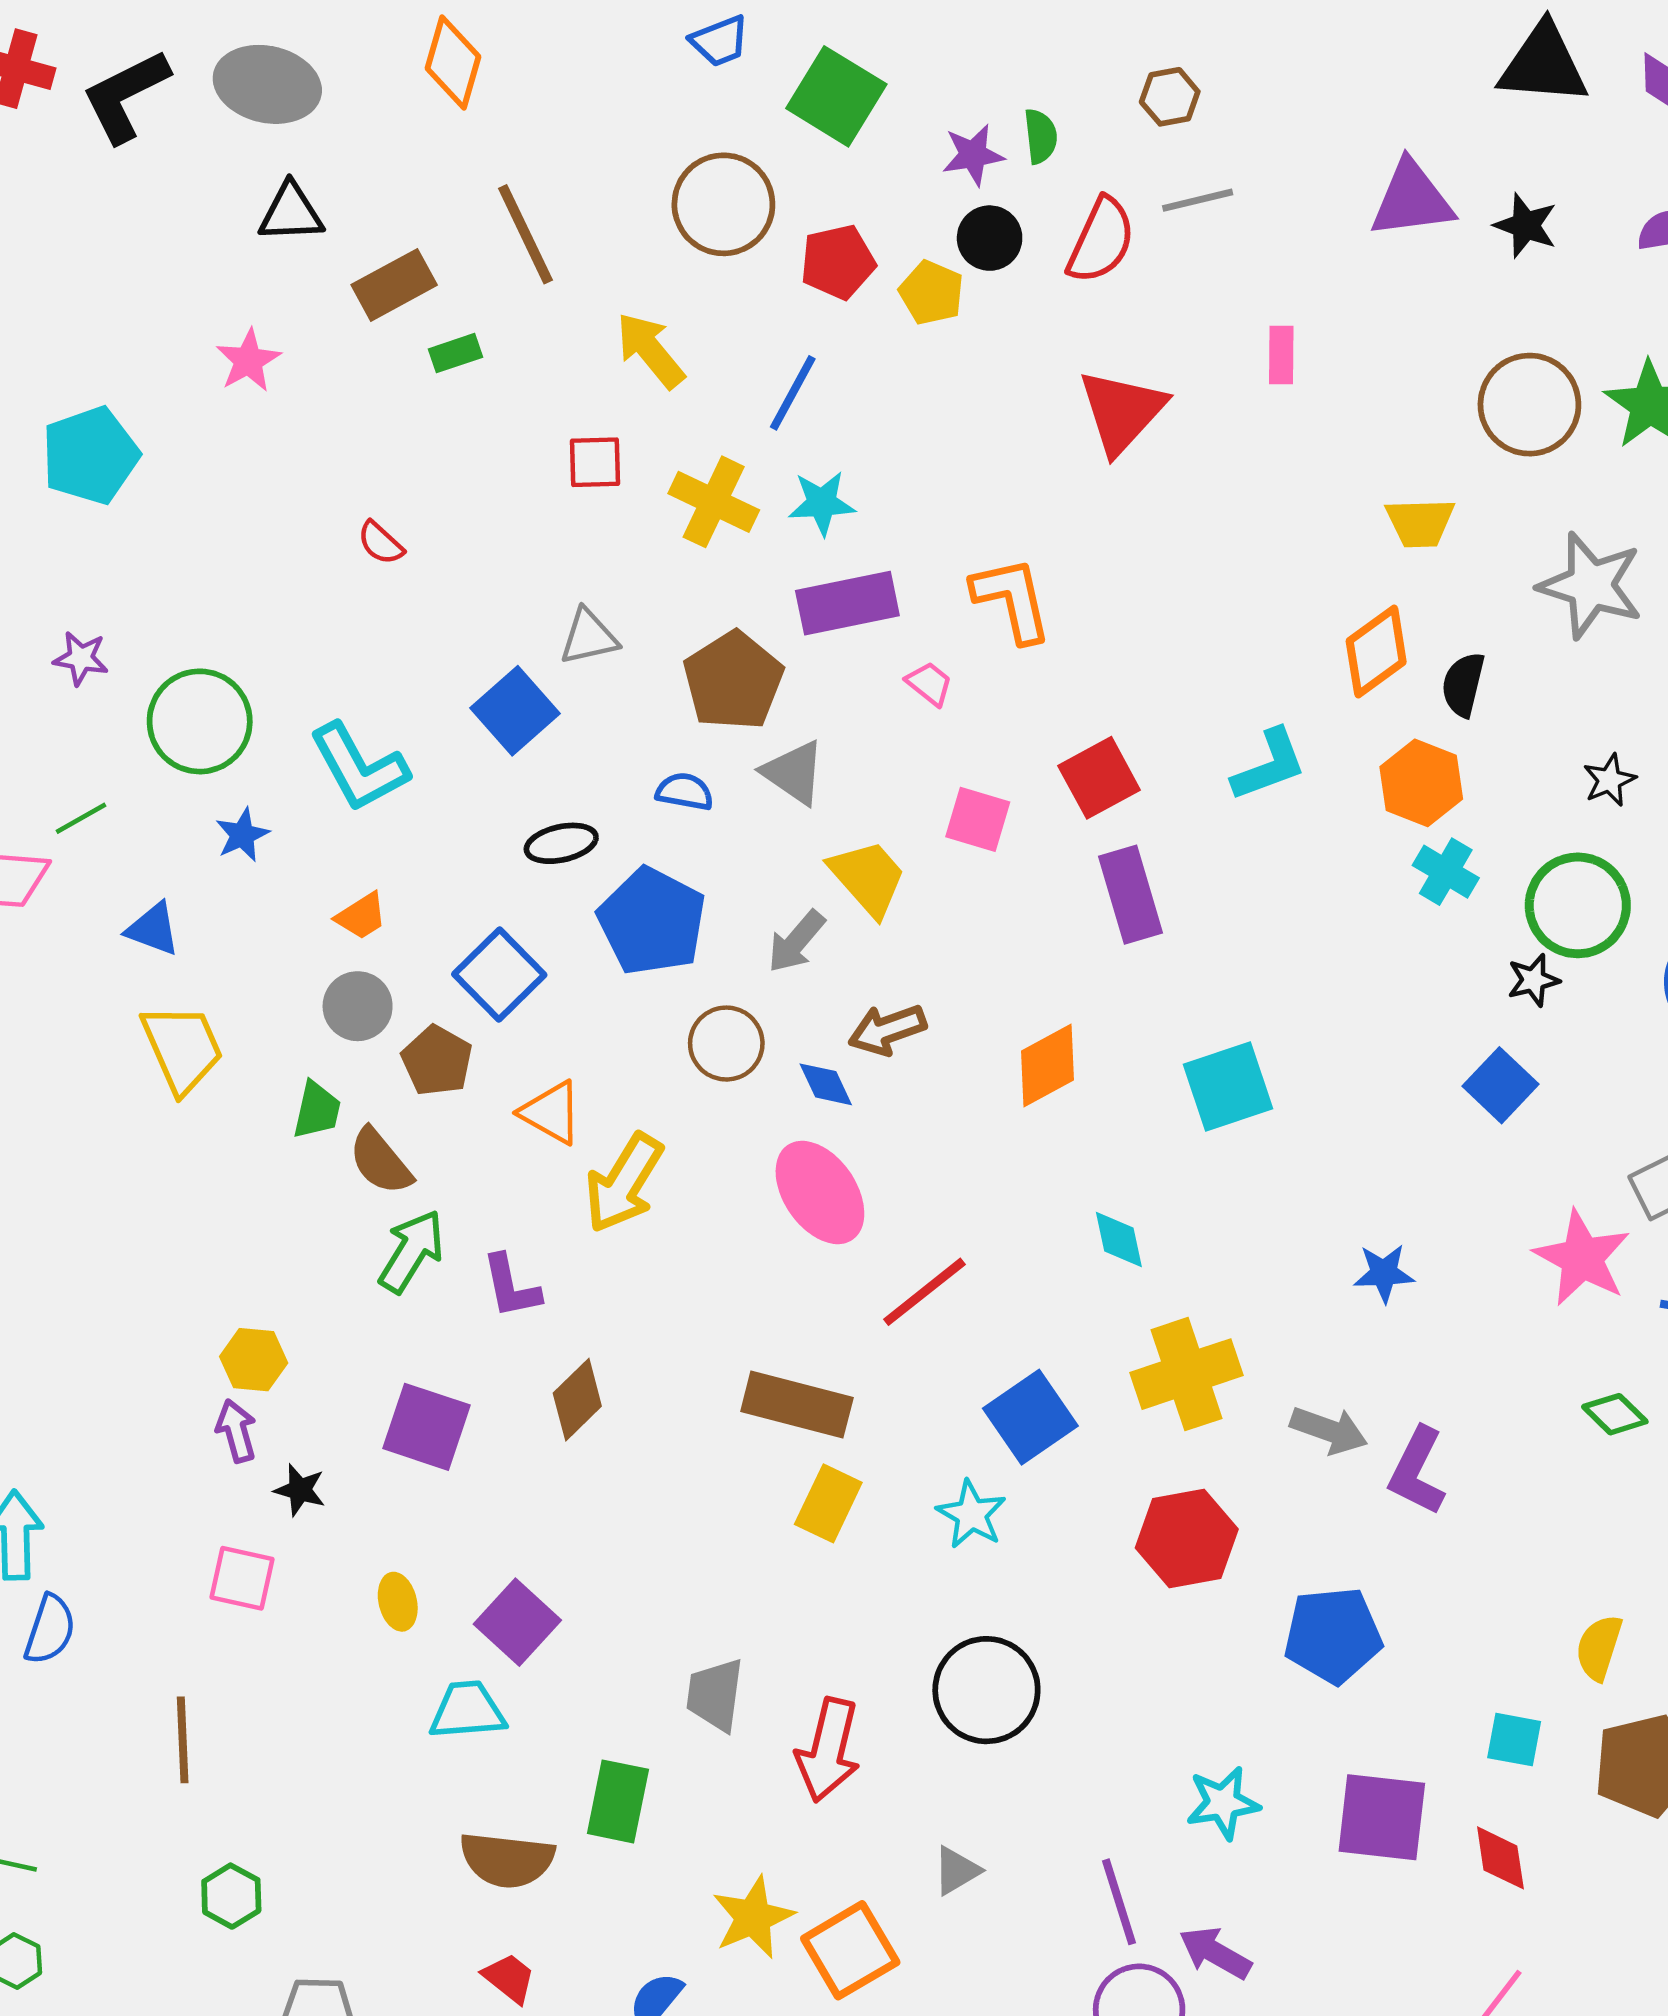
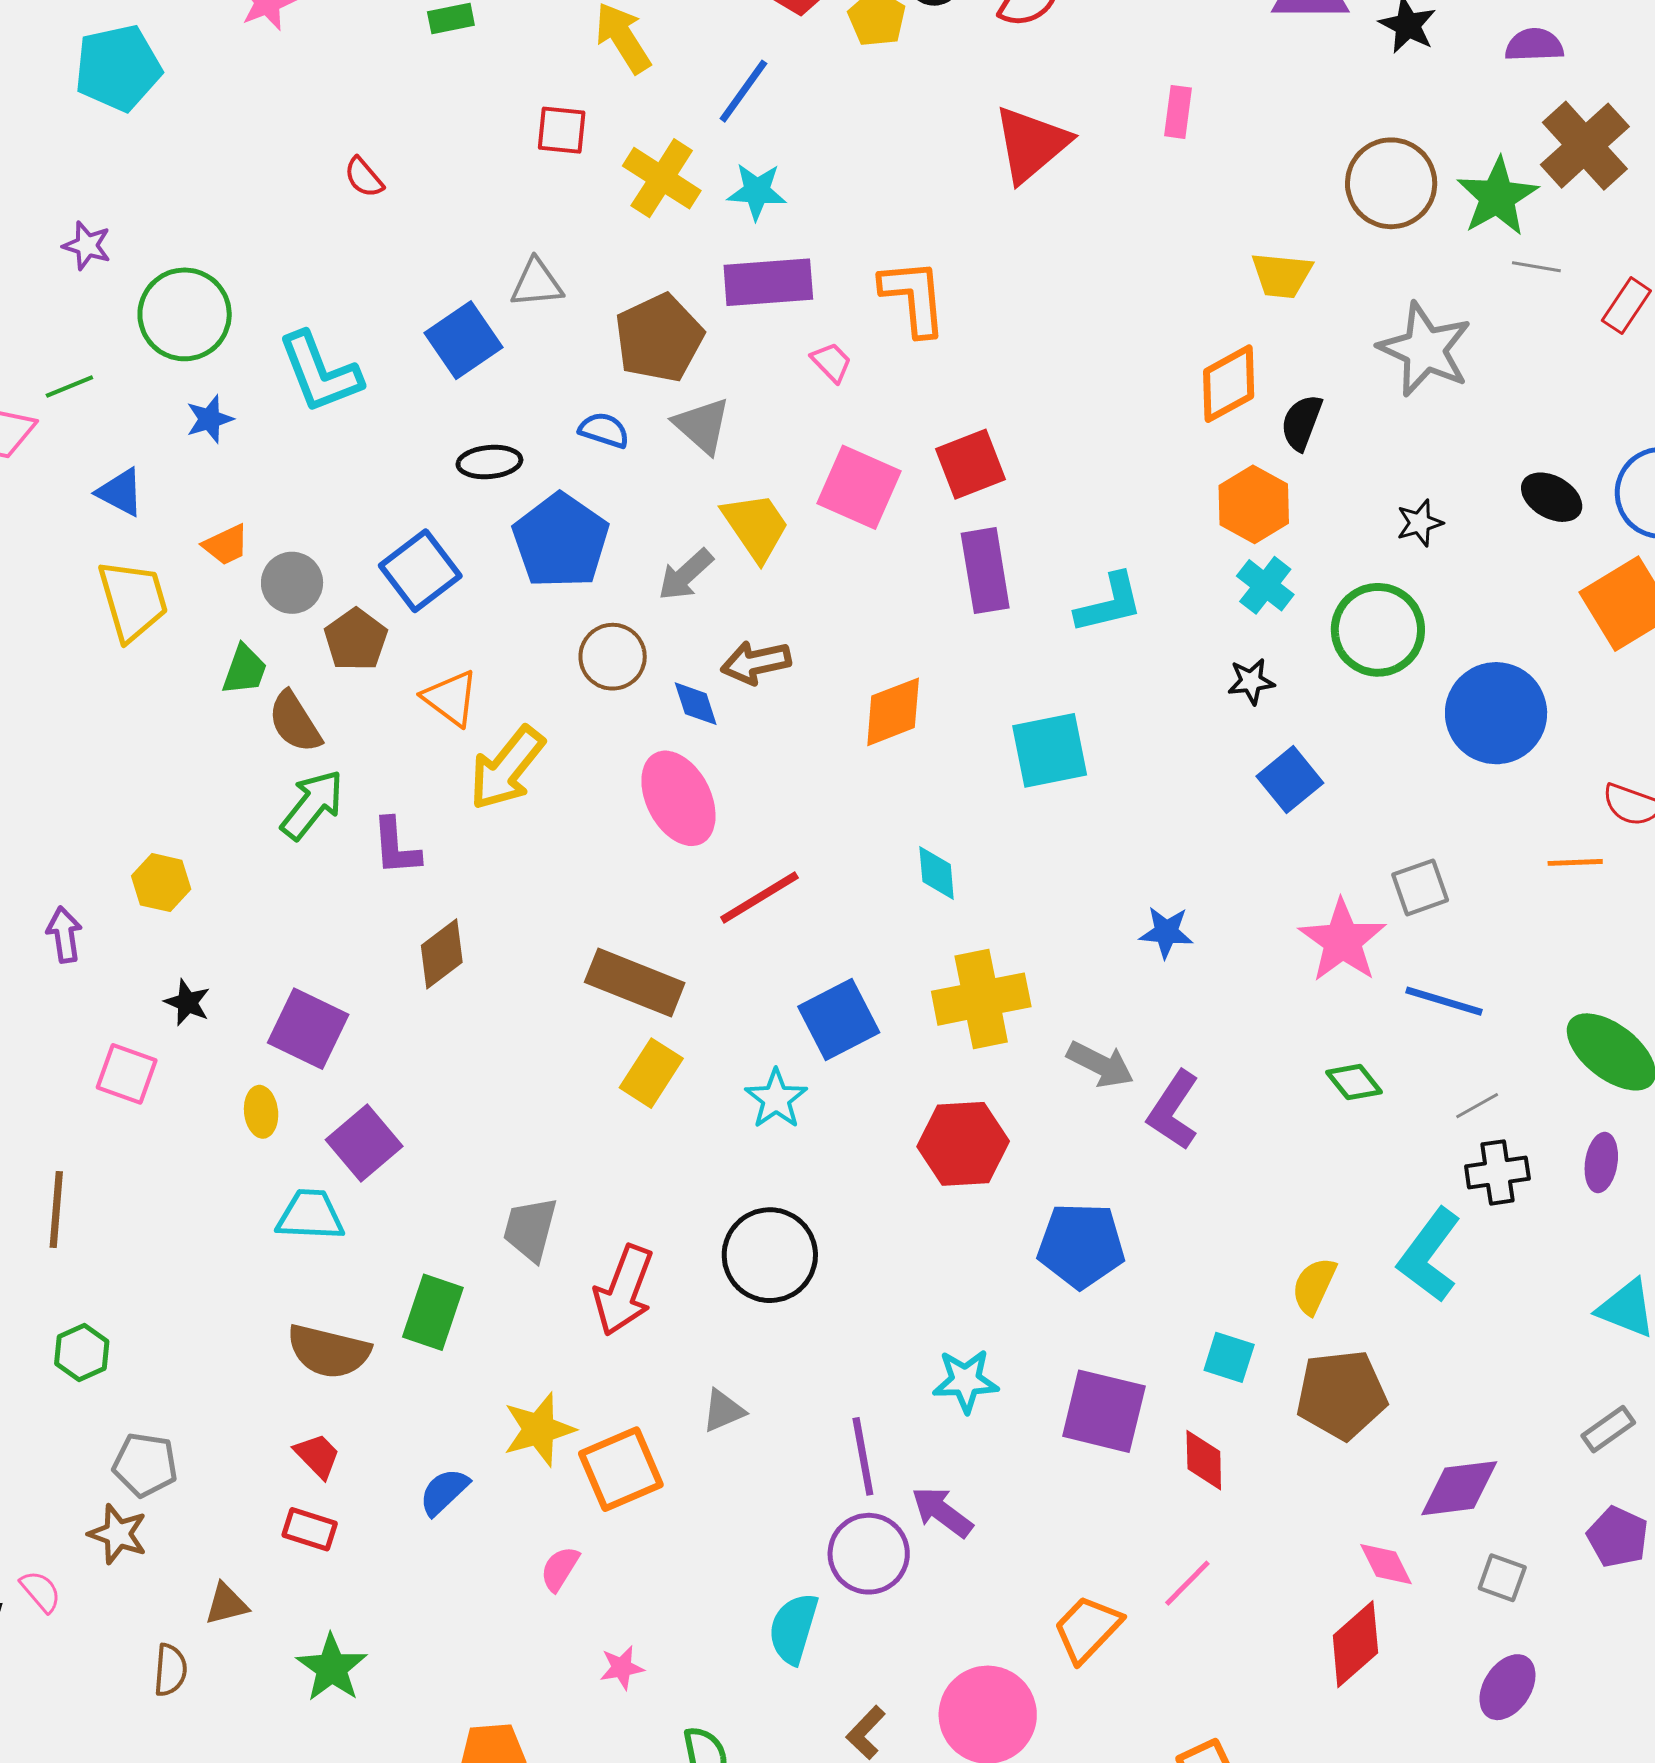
cyan L-shape: (1269, 765) -> (1109, 603), moved
pink square: (978, 819) -> (859, 487), size x1.4
orange trapezoid: (361, 916) -> (226, 545), moved
black star: (1533, 980) -> (1251, 681), moved
purple square: (427, 1427) -> (308, 1029), moved
purple arrow: (236, 1431) -> (64, 935), moved

